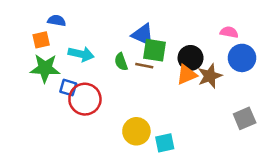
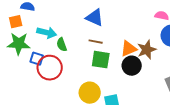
green square: (154, 50) -> (101, 60), moved
black circle: (191, 58) -> (132, 66), moved
green semicircle: (121, 62) -> (62, 45), moved

